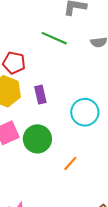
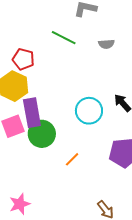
purple rectangle: (40, 95) -> (32, 113), moved, size x1.6

